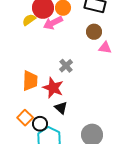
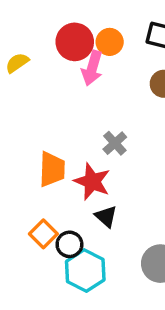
yellow semicircle: (29, 20) -> (17, 63), moved
pink arrow: (53, 23) -> (92, 68), turned -48

